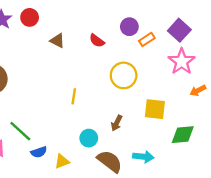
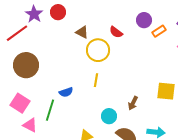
yellow circle: (124, 75) -> (98, 50), moved
green line: (20, 131) -> (50, 110), turned 65
blue semicircle: (39, 152) -> (66, 92), moved

